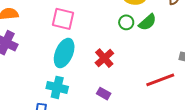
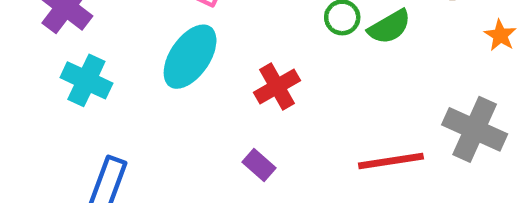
cyan cross: (57, 87) -> (86, 80), moved

